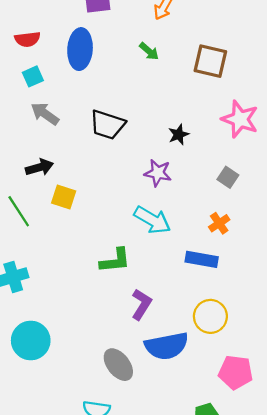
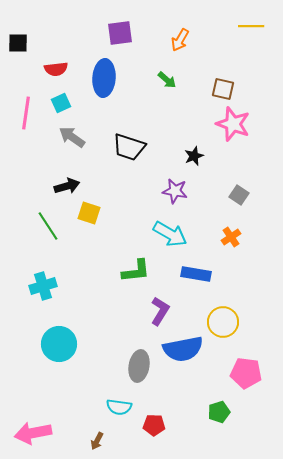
brown square: (210, 61) -> (223, 89), size x0.7
pink star: (240, 119) -> (233, 124), moved
blue rectangle: (202, 259) -> (196, 274), moved
gray ellipse: (118, 365) -> (139, 366), turned 48

